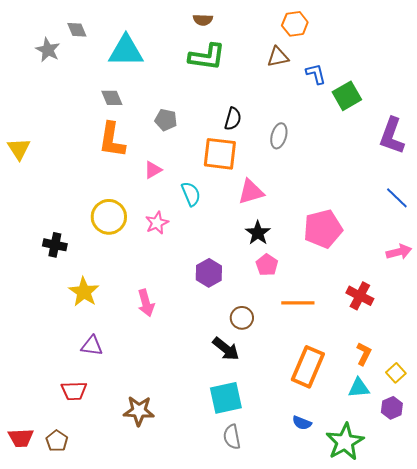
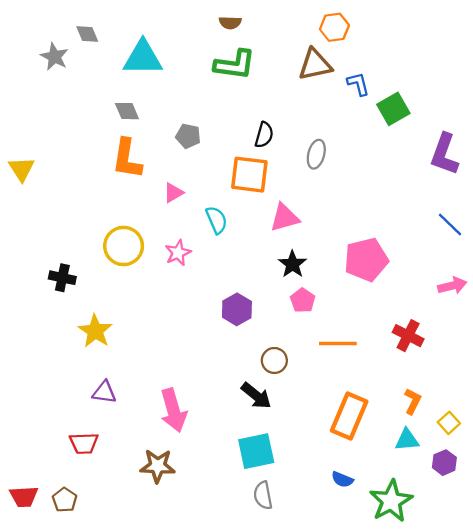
brown triangle: (278, 57) -> (315, 65), size x1.4
pink arrow: (146, 303) -> (173, 410), moved, size x1.4

